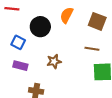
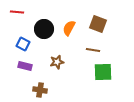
orange semicircle: (67, 15) -> (69, 28), moved

